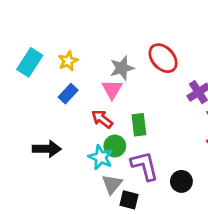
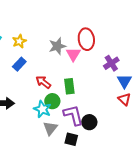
red ellipse: (163, 58) -> (86, 39), turned 35
pink triangle: (112, 89) -> (73, 54), moved
black circle: (181, 181) -> (89, 122), moved
black square: (129, 200) -> (71, 139), moved

